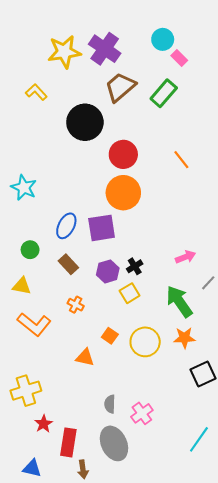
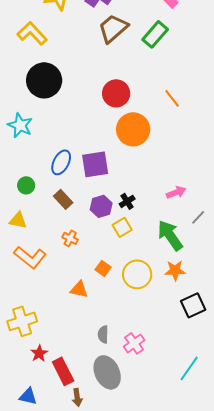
yellow L-shape: (36, 92) -> (32, 33), size x1.4
black circle: (85, 122) -> (44, 80), moved
orange circle: (123, 193) -> (133, 129), moved
red rectangle: (68, 442) -> (63, 371), turned -36

